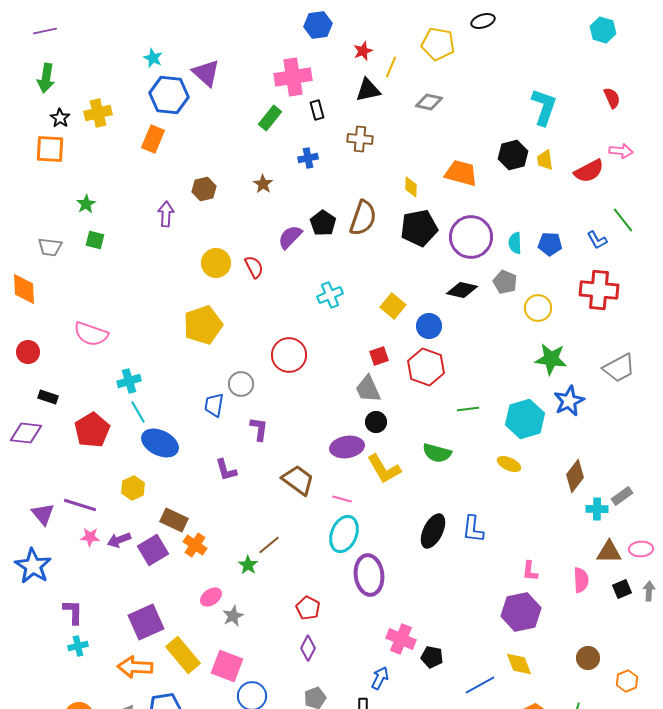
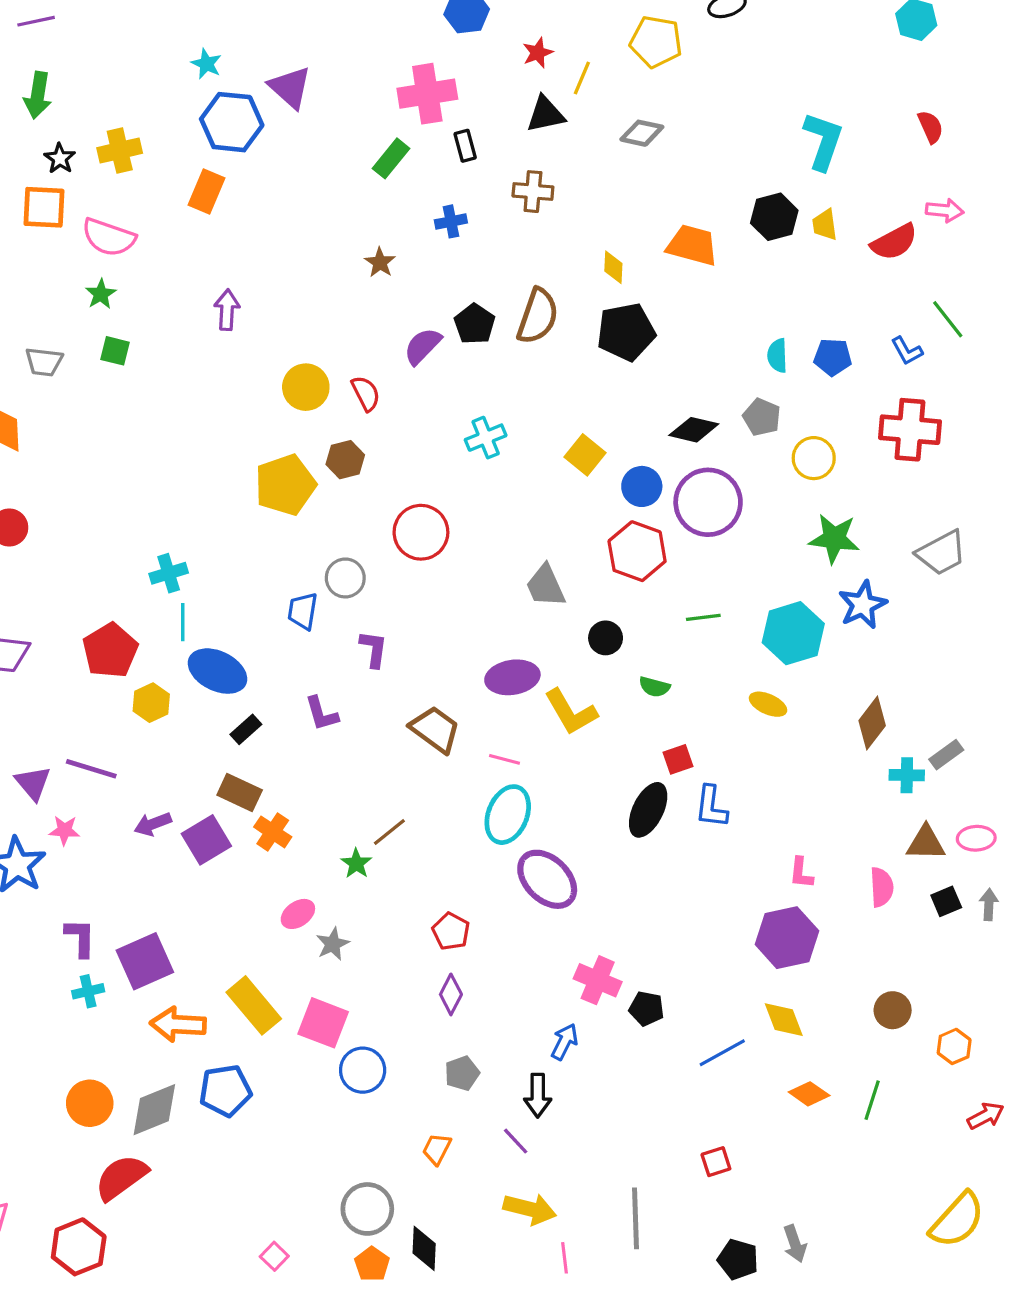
brown hexagon: (204, 189) -> (345, 460), moved
purple circle: (471, 237) -> (708, 502), moved
pink semicircle: (91, 334) -> (109, 237), moved
red square: (379, 356) -> (678, 759), moved
black rectangle: (48, 397) -> (246, 729), moved, turned -60
cyan line: (138, 412) -> (183, 622), turned 30
black circle: (376, 422) -> (606, 638), moved
green semicircle: (437, 453) -> (654, 687), size x0.7
yellow hexagon: (133, 488) -> (151, 703), moved
pink star: (90, 537) -> (64, 830), moved
purple ellipse: (369, 575) -> (547, 879), turned -39
purple square: (146, 622) -> (145, 961), moved

